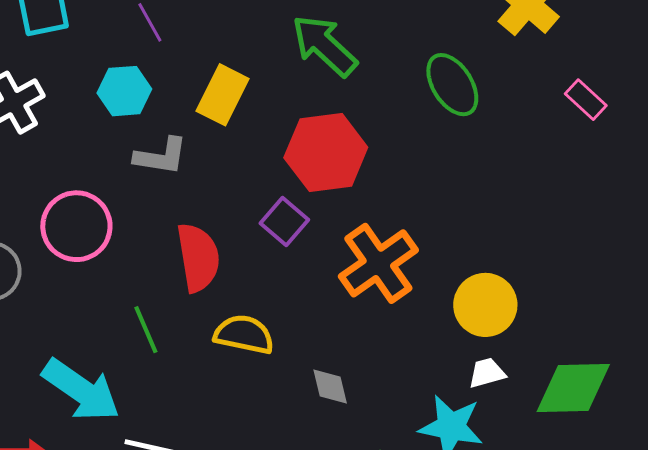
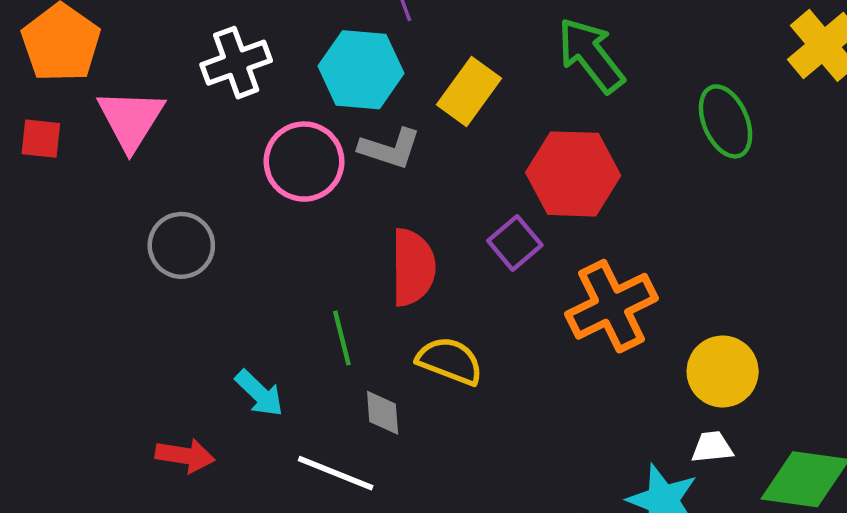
cyan hexagon: (124, 91) -> (361, 70), size x1.4
pink circle: (76, 226) -> (304, 162), moved
gray diamond: (330, 386) -> (383, 413), moved
cyan arrow: (81, 390) -> (259, 393), size x0.6

